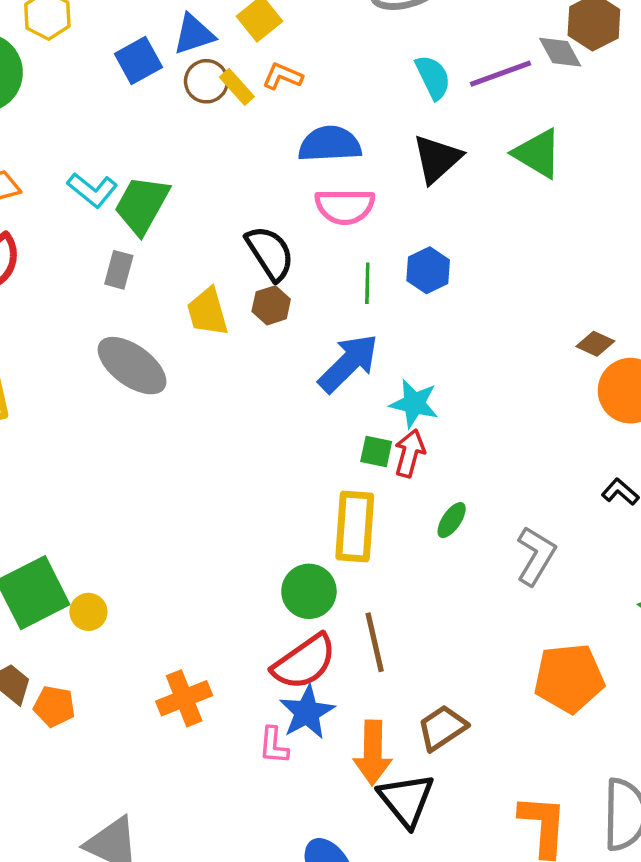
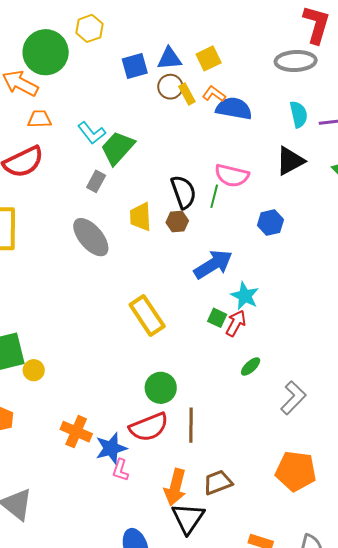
blue semicircle: (330, 144) -> (234, 108), moved
green line: (367, 283) -> (214, 196), moved
yellow rectangle: (355, 526) -> (147, 316), moved, turned -51
orange cross: (184, 698) -> (76, 432), turned 32
blue star: (307, 712) -> (111, 448), moved

